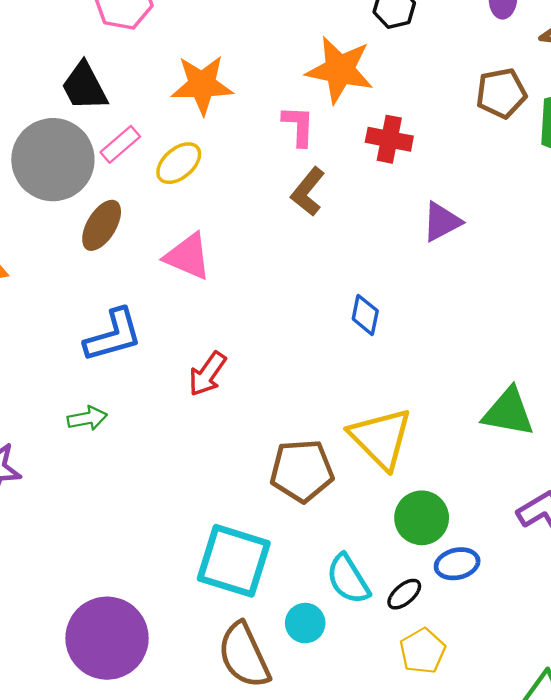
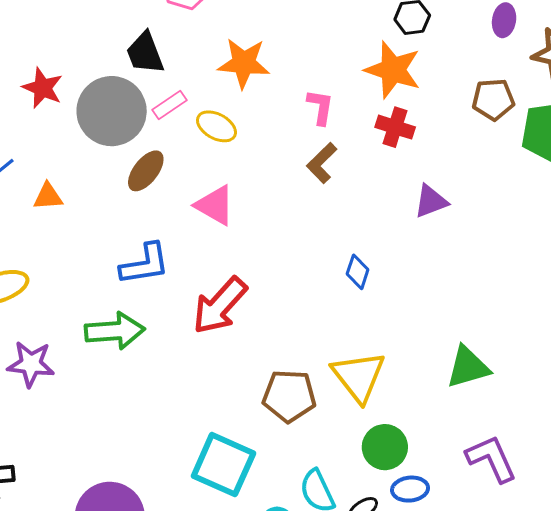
orange star: (340, 70) -> (393, 70), moved
yellow ellipse: (179, 163) -> (216, 126), turned 63
red arrow: (207, 374) -> (220, 306), size x1.6
green triangle: (508, 412) -> (468, 367), turned -33
green arrow: (87, 418) -> (115, 331), size x1.8

